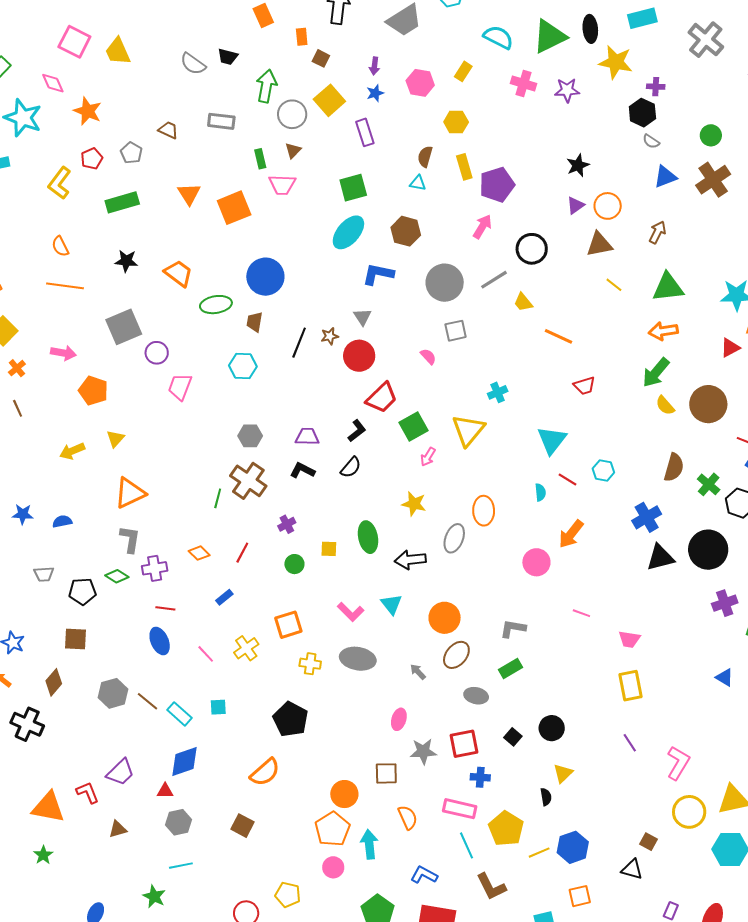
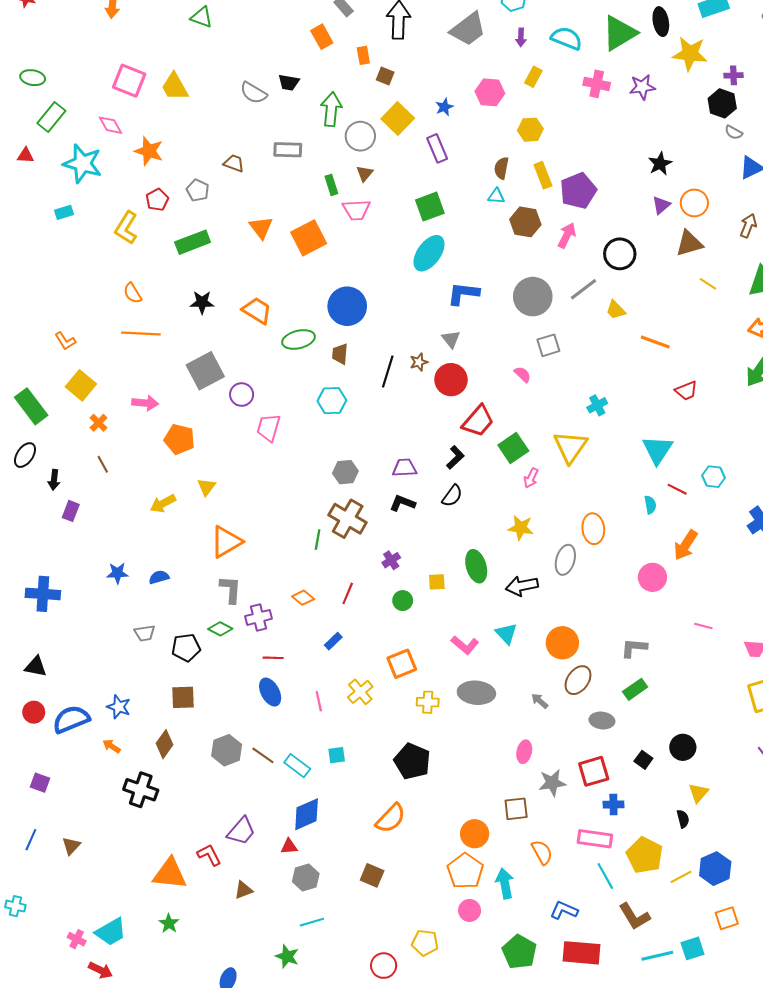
purple arrow: (374, 66) -> (521, 37), moved
brown hexagon: (406, 231) -> (525, 222), moved
pink line: (206, 654) -> (319, 701), turned 36

